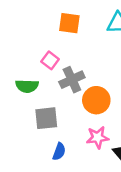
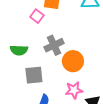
pink square: (50, 60) -> (37, 16), moved

